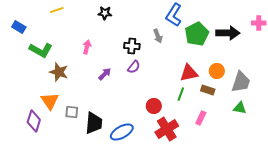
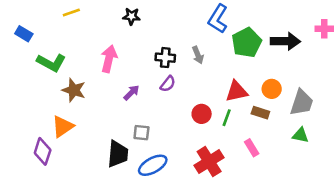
gray arrow: (158, 36) -> (198, 55), moved
pink arrow: (87, 47) -> (109, 59), size x1.5
orange triangle: (50, 101) -> (63, 126), turned 30
red circle: (154, 106) -> (202, 114), moved
gray square: (72, 112) -> (141, 133), moved
pink rectangle: (201, 118) -> (252, 148), turned -56

